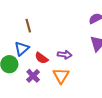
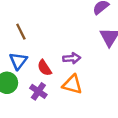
red semicircle: (41, 58) -> (45, 68), turned 32
orange triangle: (61, 76) -> (72, 84), turned -36

